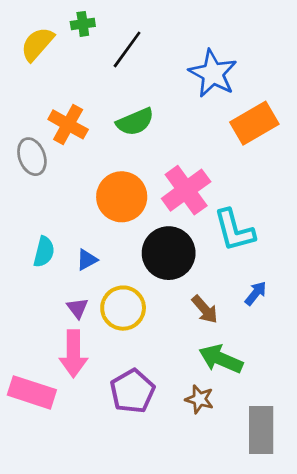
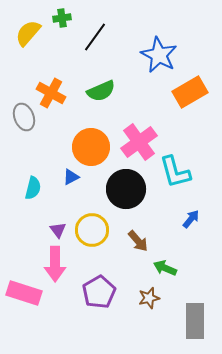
blue triangle: (87, 260) -> (71, 177), moved
brown arrow: (205, 309) -> (138, 241), moved
green arrow: (221, 359) -> (165, 268), size x0.7
brown star: (199, 399) -> (149, 298), turned -30

